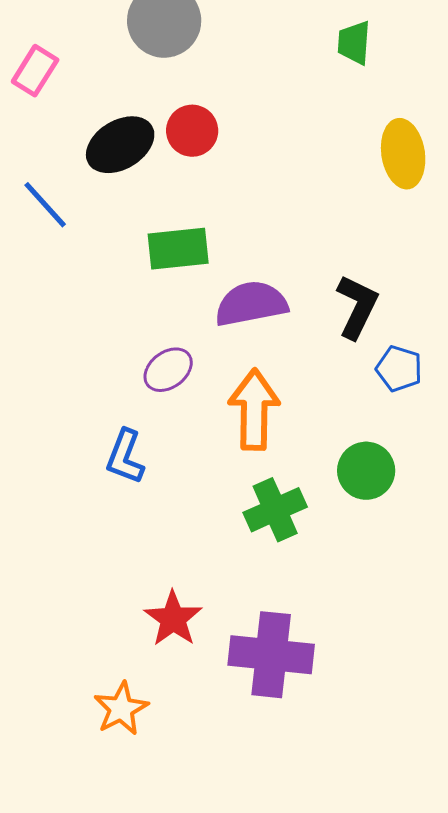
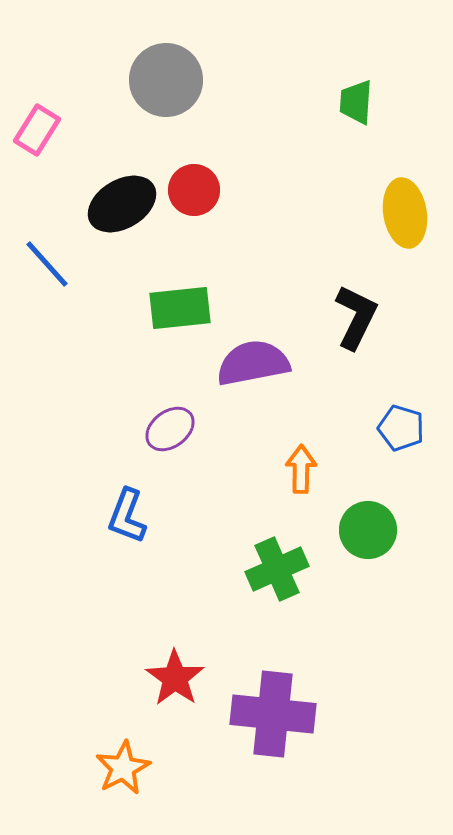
black L-shape: (357, 307) -> (356, 317), moved
orange arrow: (254, 410) -> (301, 469), moved, size x0.6

